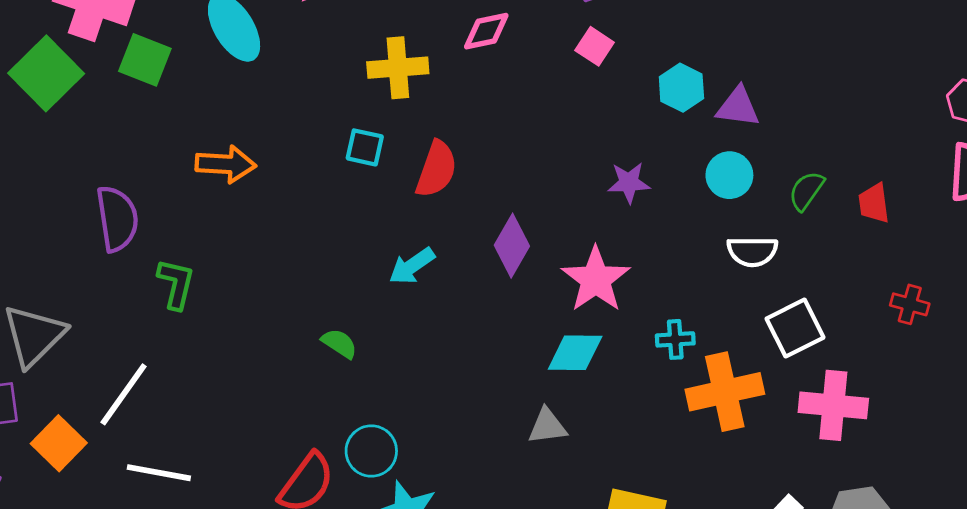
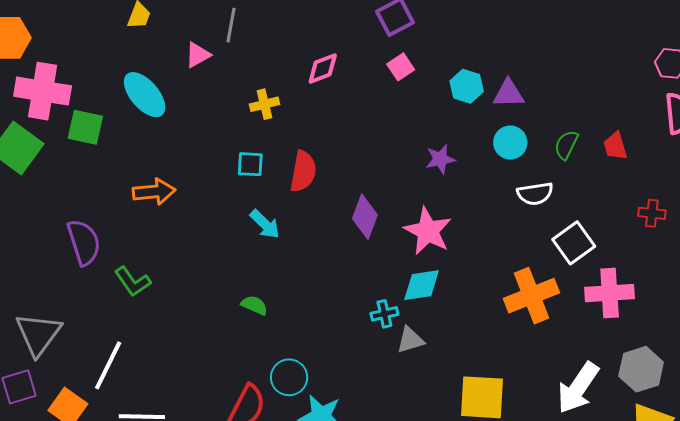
pink square: (595, 46) -> (401, 67), turned 32
yellow cross: (398, 68) -> (264, 104), size x0.7
cyan arrow: (412, 266) -> (265, 224), moved, turned -92
green L-shape: (176, 284) -> (133, 282), turned 141
cyan cross: (675, 339) -> (384, 314), moved

